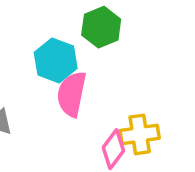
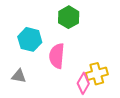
cyan hexagon: (56, 60) -> (30, 39), moved

